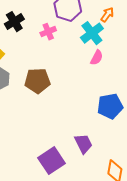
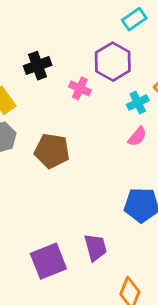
pink cross: (48, 32) -> (80, 88), turned 35
cyan cross: (92, 33) -> (138, 103), size x0.7

